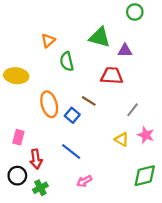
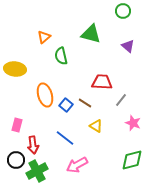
purple triangle: (125, 50) -> (128, 46), moved, turned 40
red trapezoid: (112, 76) -> (102, 82), moved
brown line: (89, 101) -> (85, 103), moved
yellow triangle: (122, 139) -> (96, 126), moved
pink arrow: (84, 181) -> (77, 165), size x1.5
green cross: (40, 188) -> (37, 171), size x1.5

